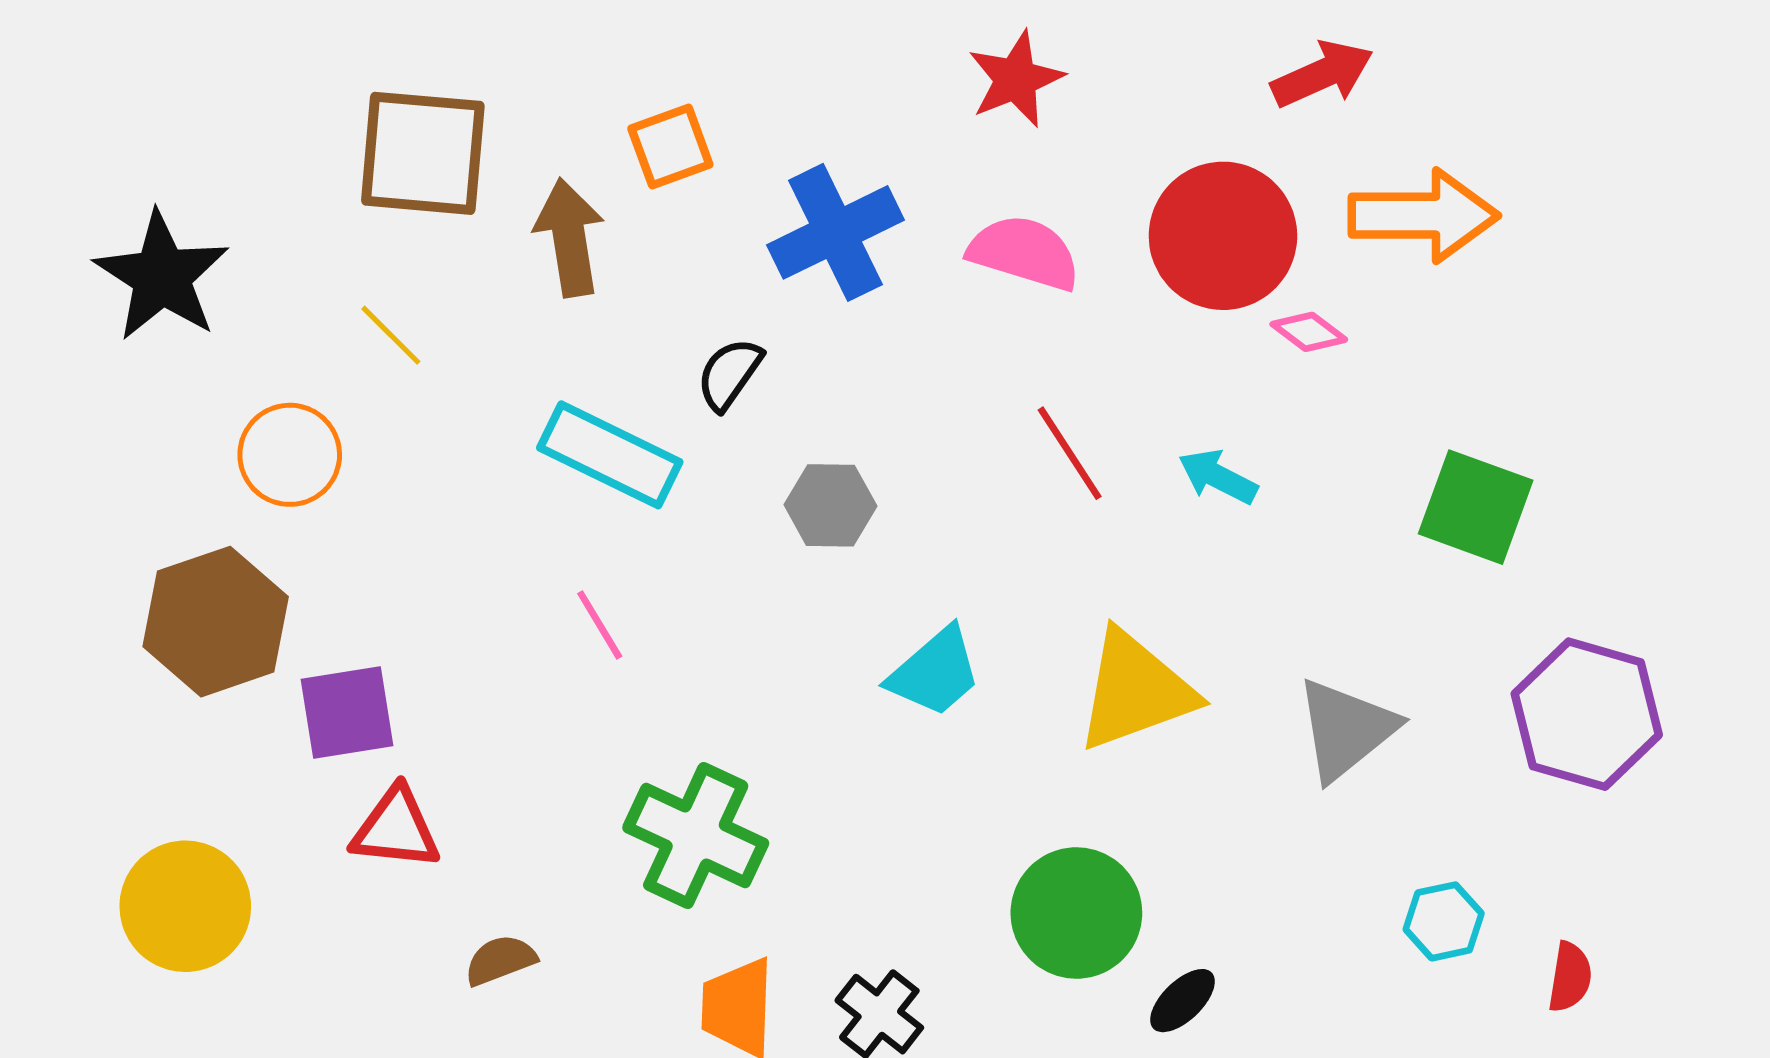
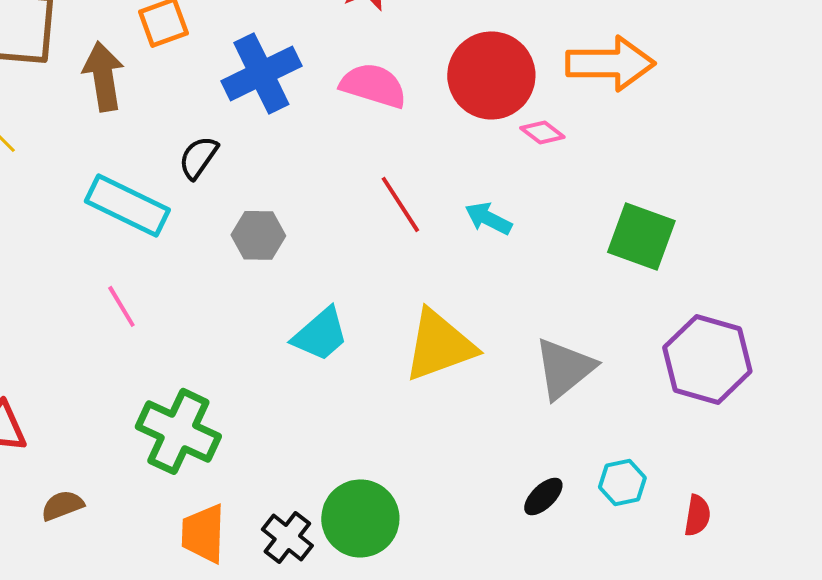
green circle: (1076, 913) -> (360, 518), moved
black ellipse: (1183, 1001) -> (543, 496), moved

